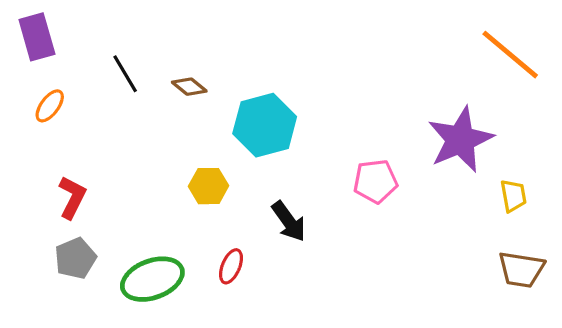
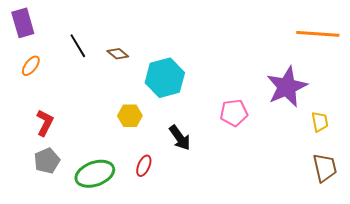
orange line: (510, 55) -> (318, 34), turned -36
brown trapezoid: (521, 270) -> (325, 168), turned -112

